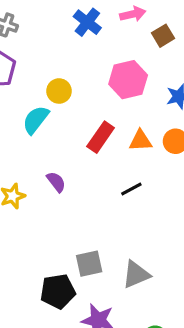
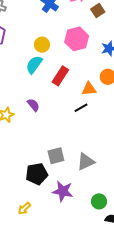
yellow circle: (59, 91) -> (42, 45), moved
cyan semicircle: (36, 120) -> (34, 65), moved
orange triangle: (141, 141) -> (89, 89), moved

